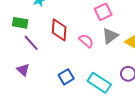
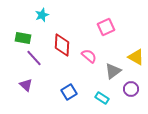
gray triangle: (110, 36) -> (113, 71), moved
cyan rectangle: (99, 83) -> (102, 98), size x0.6

